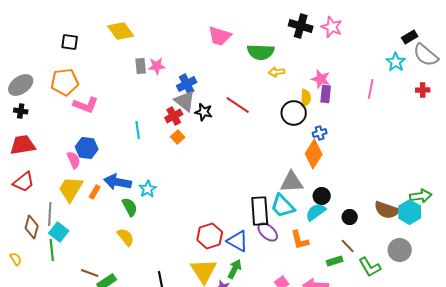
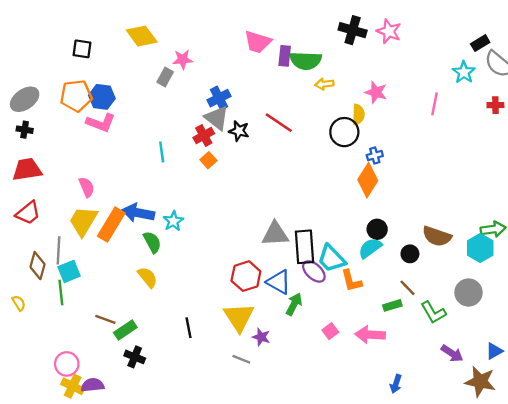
gray rectangle: (141, 66) -> (165, 77), turned 35
pink star: (157, 66) -> (183, 59), moved
purple rectangle: (326, 94) -> (285, 56), moved
blue hexagon: (87, 148) -> (102, 97), moved
gray triangle: (292, 182) -> (275, 234), moved
orange rectangle: (95, 192) -> (111, 225), size x2.0
cyan trapezoid: (283, 206) -> (331, 259), moved
brown semicircle: (387, 210) -> (437, 236), moved
cyan square: (59, 232) -> (69, 271), turned 30
green arrow: (235, 269) -> (294, 304), moved

